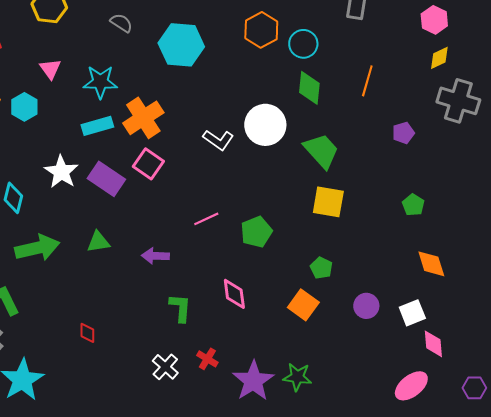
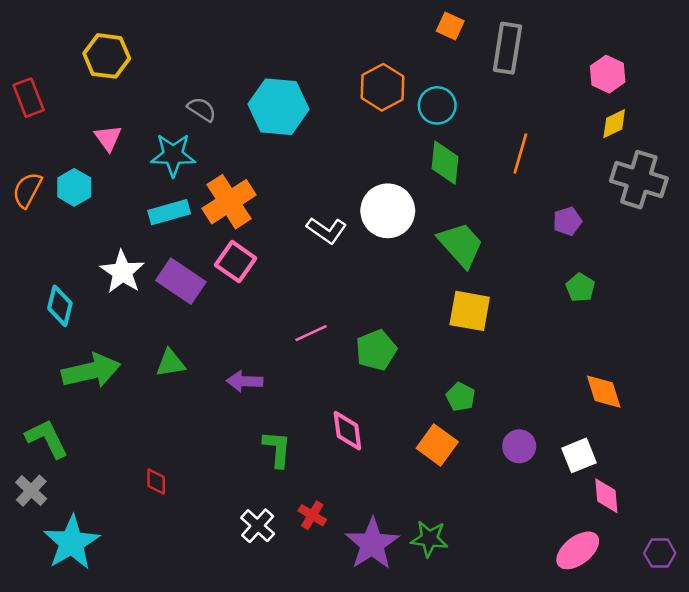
gray semicircle: (121, 23) -> (202, 109), moved
green pentagon: (413, 205) -> (580, 288), moved

